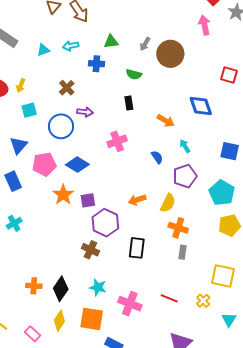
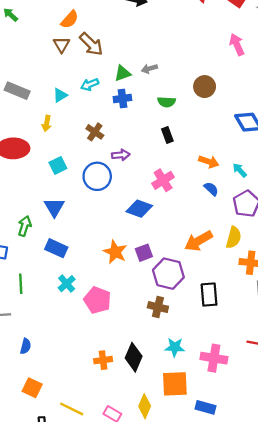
pink arrow: (204, 25) -> (237, 44), moved
green triangle: (111, 42) -> (123, 73), moved
gray arrow: (145, 44) -> (149, 69), moved, turned 56
brown circle: (170, 54) -> (205, 87), moved, size x0.7
yellow arrow: (21, 85) -> (47, 123), moved
orange arrow: (166, 121) -> (209, 162), moved
pink pentagon: (44, 164) -> (97, 300), moved, turned -30
blue diamond: (77, 165) -> (139, 209), moved
blue rectangle: (13, 181) -> (56, 248), turned -30
orange arrow: (137, 200) -> (199, 241), size x1.4
cyan cross: (14, 223) -> (67, 284), moved
yellow diamond: (59, 321) -> (145, 406), moved

